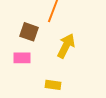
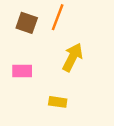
brown square: (29, 32) -> (27, 23), moved

